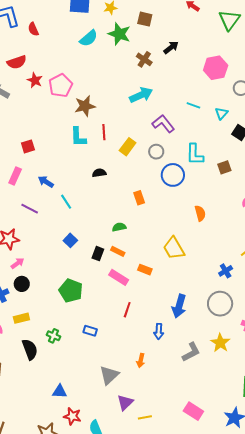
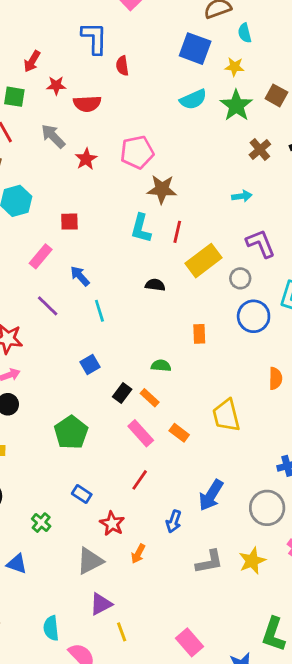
red star: (35, 80) -> (86, 159), moved
cyan arrow: (141, 95) -> (242, 196), size x0.6
yellow rectangle: (128, 147) -> (204, 261), size x1.4
green cross: (54, 336) -> (41, 523), moved
red star: (72, 416) -> (112, 524), moved
yellow line: (145, 417) -> (122, 632), turned 64

